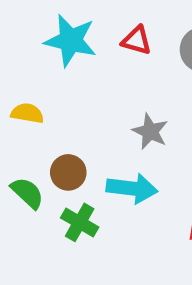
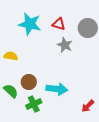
gray star: (150, 131) -> (65, 45), moved
green cross: (80, 222) -> (34, 104), turned 35

